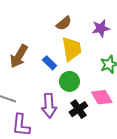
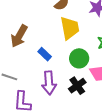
blue rectangle: (50, 63) -> (45, 54), moved
green circle: (69, 81) -> (79, 58), moved

